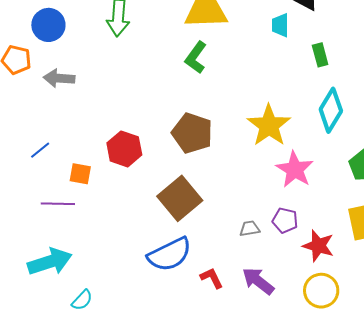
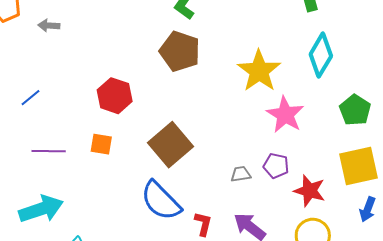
gray arrow: (59, 78) -> (49, 26), size x0.7
brown pentagon: (192, 133) -> (180, 51), moved
orange square: (80, 174) -> (101, 144), moved
blue semicircle: (170, 254) -> (161, 201), turned 72
red L-shape: (212, 278) -> (203, 224), turned 40

